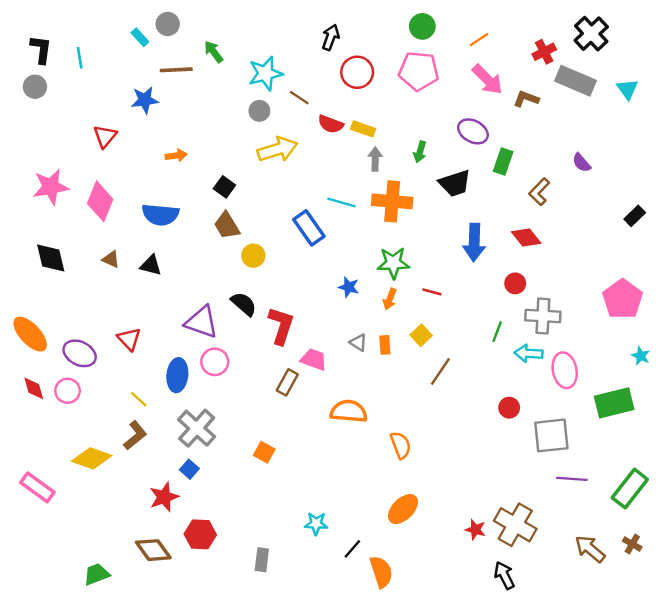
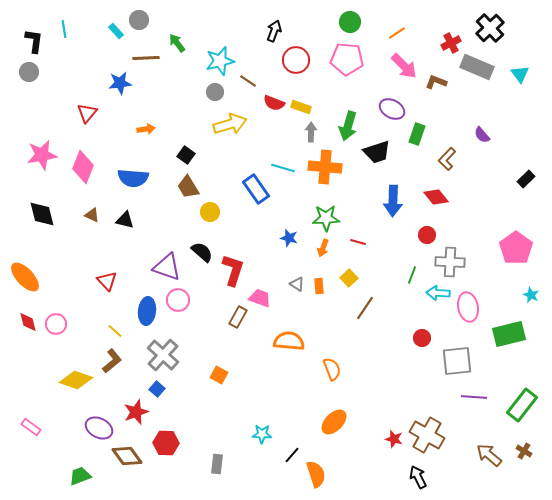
cyan line: (80, 58) -> (64, 29), moved
green arrow: (420, 152) -> (348, 126), size x1.6
purple ellipse: (80, 353) -> (99, 428), moved
pink rectangle: (37, 487) -> (31, 427), moved, size x0.7

